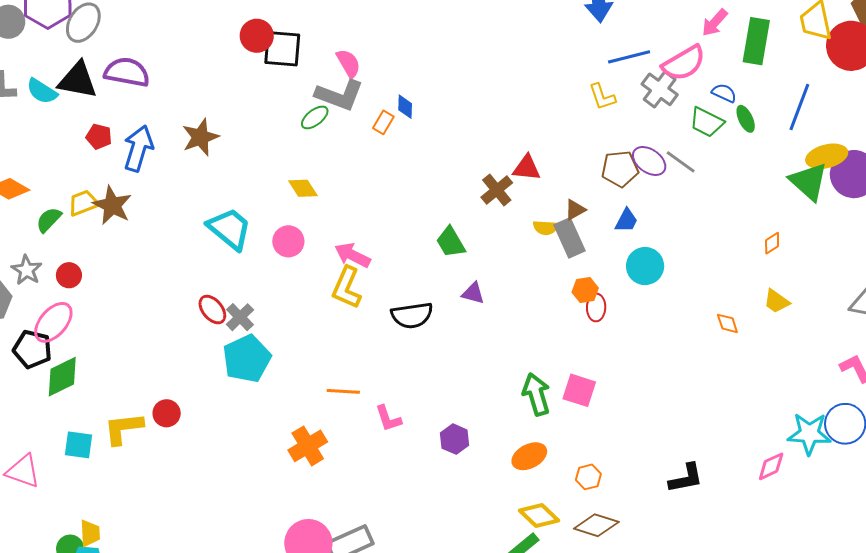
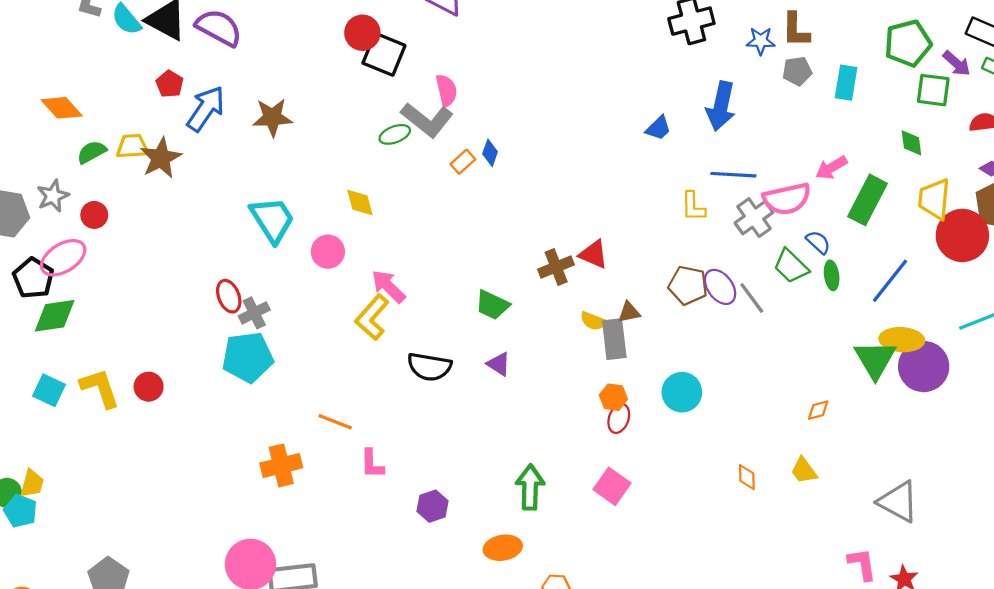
blue trapezoid: (626, 220) -> (658, 128), moved
green trapezoid: (451, 242) -> (492, 305), turned -52
pink square: (579, 390) -> (612, 486), moved
yellow L-shape: (123, 428) -> (100, 388), turned 60

